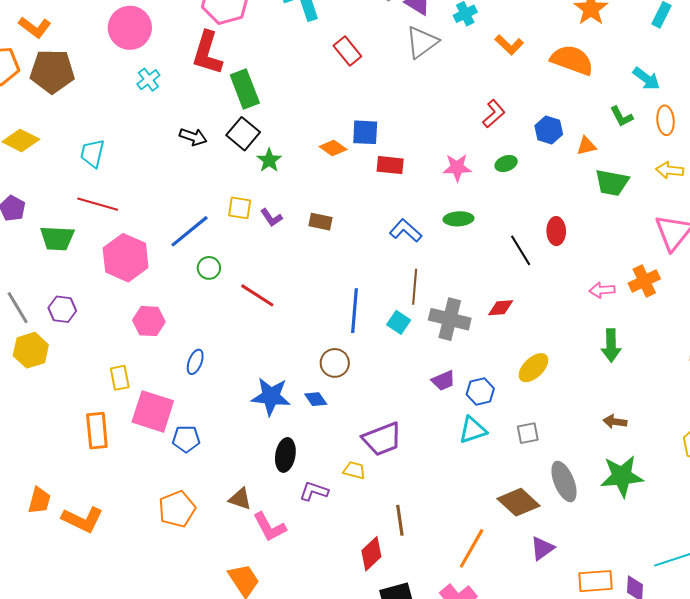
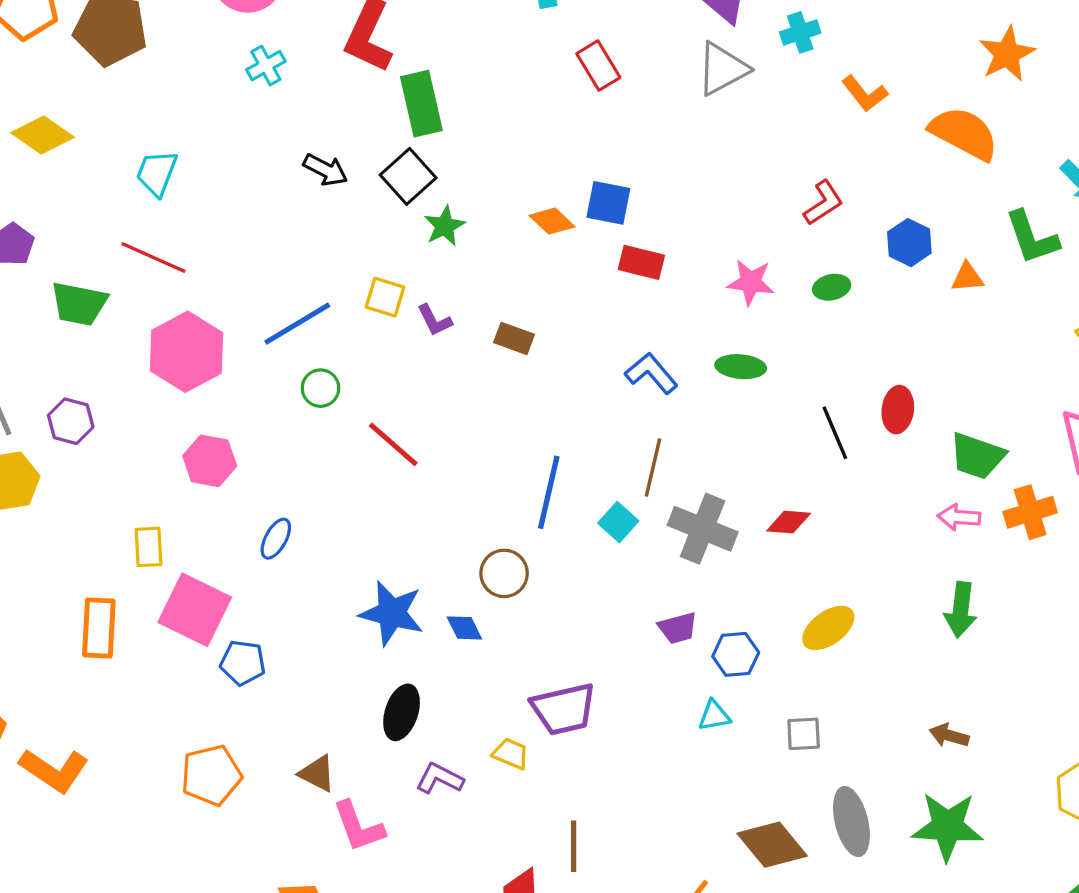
green L-shape: (622, 117) -> (1032, 238), size x1.5
green trapezoid: (612, 183) -> (977, 456), moved
cyan triangle: (473, 430) -> (714, 716), size x0.7

